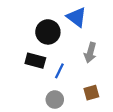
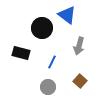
black rectangle: (35, 61) -> (21, 53), moved
brown square: (91, 93) -> (80, 81), turned -32

